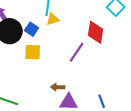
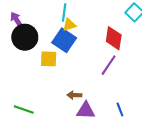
blue square: (32, 29) -> (64, 40), moved, size x1.6
purple line: (77, 52) -> (109, 65), moved

